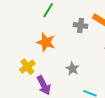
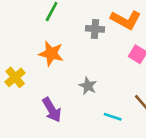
yellow cross: (27, 67) -> (15, 77), moved

